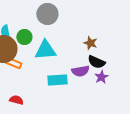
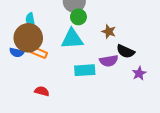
green circle: (24, 37) -> (78, 17), moved
brown star: (90, 43) -> (109, 32), moved
purple star: (101, 77) -> (139, 73), moved

